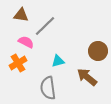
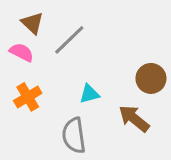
brown triangle: (21, 15) -> (32, 23), turned 35
pink semicircle: (26, 42) -> (22, 52), moved

